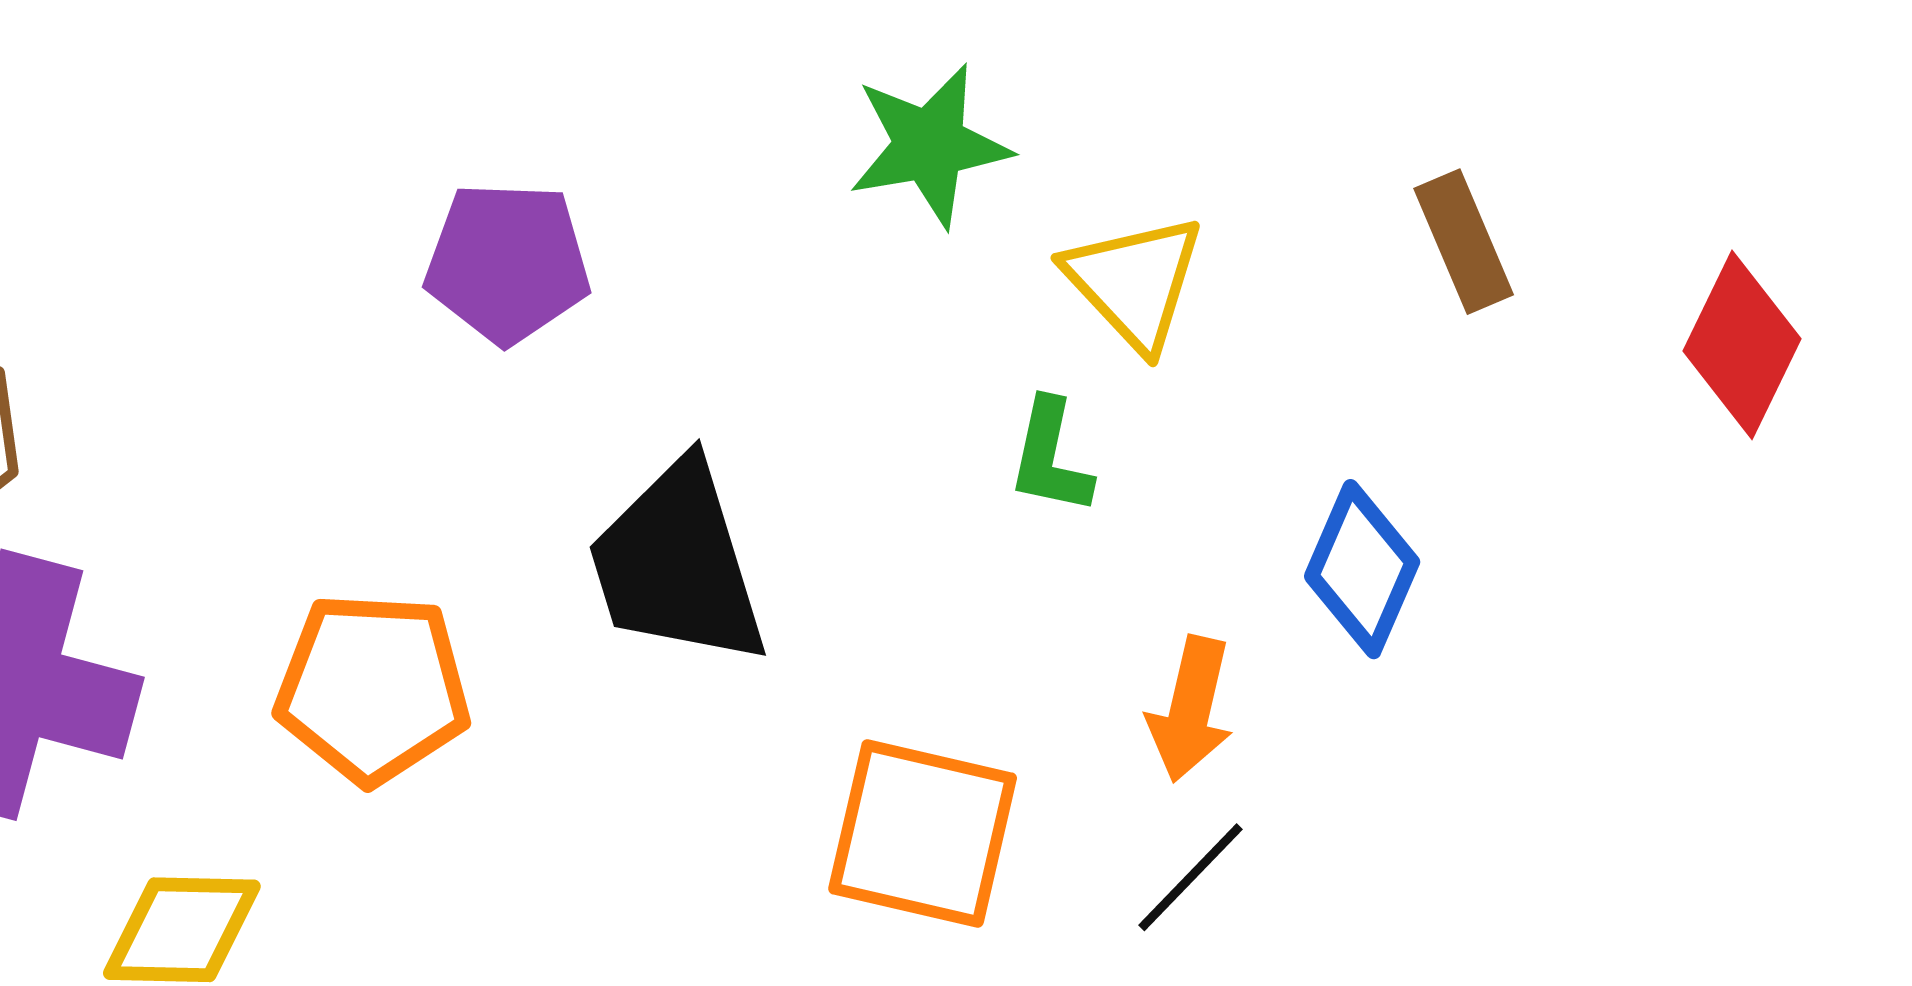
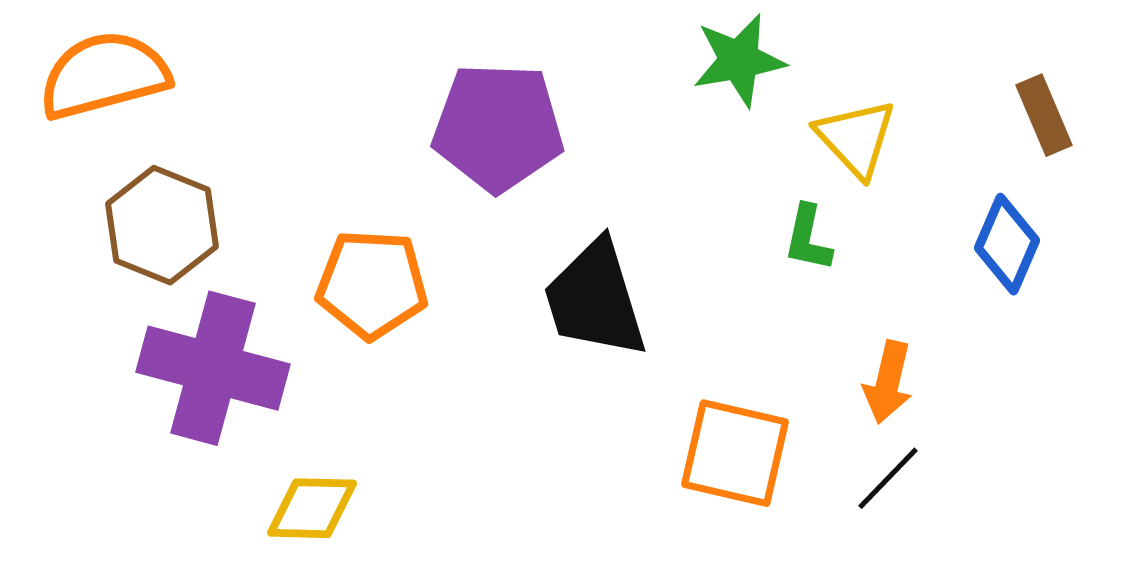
purple pentagon: (508, 263) -> (498, 127), size x1.4
blue diamond: (1362, 569) -> (1007, 244), moved
orange pentagon: (373, 688) -> (372, 284), moved

